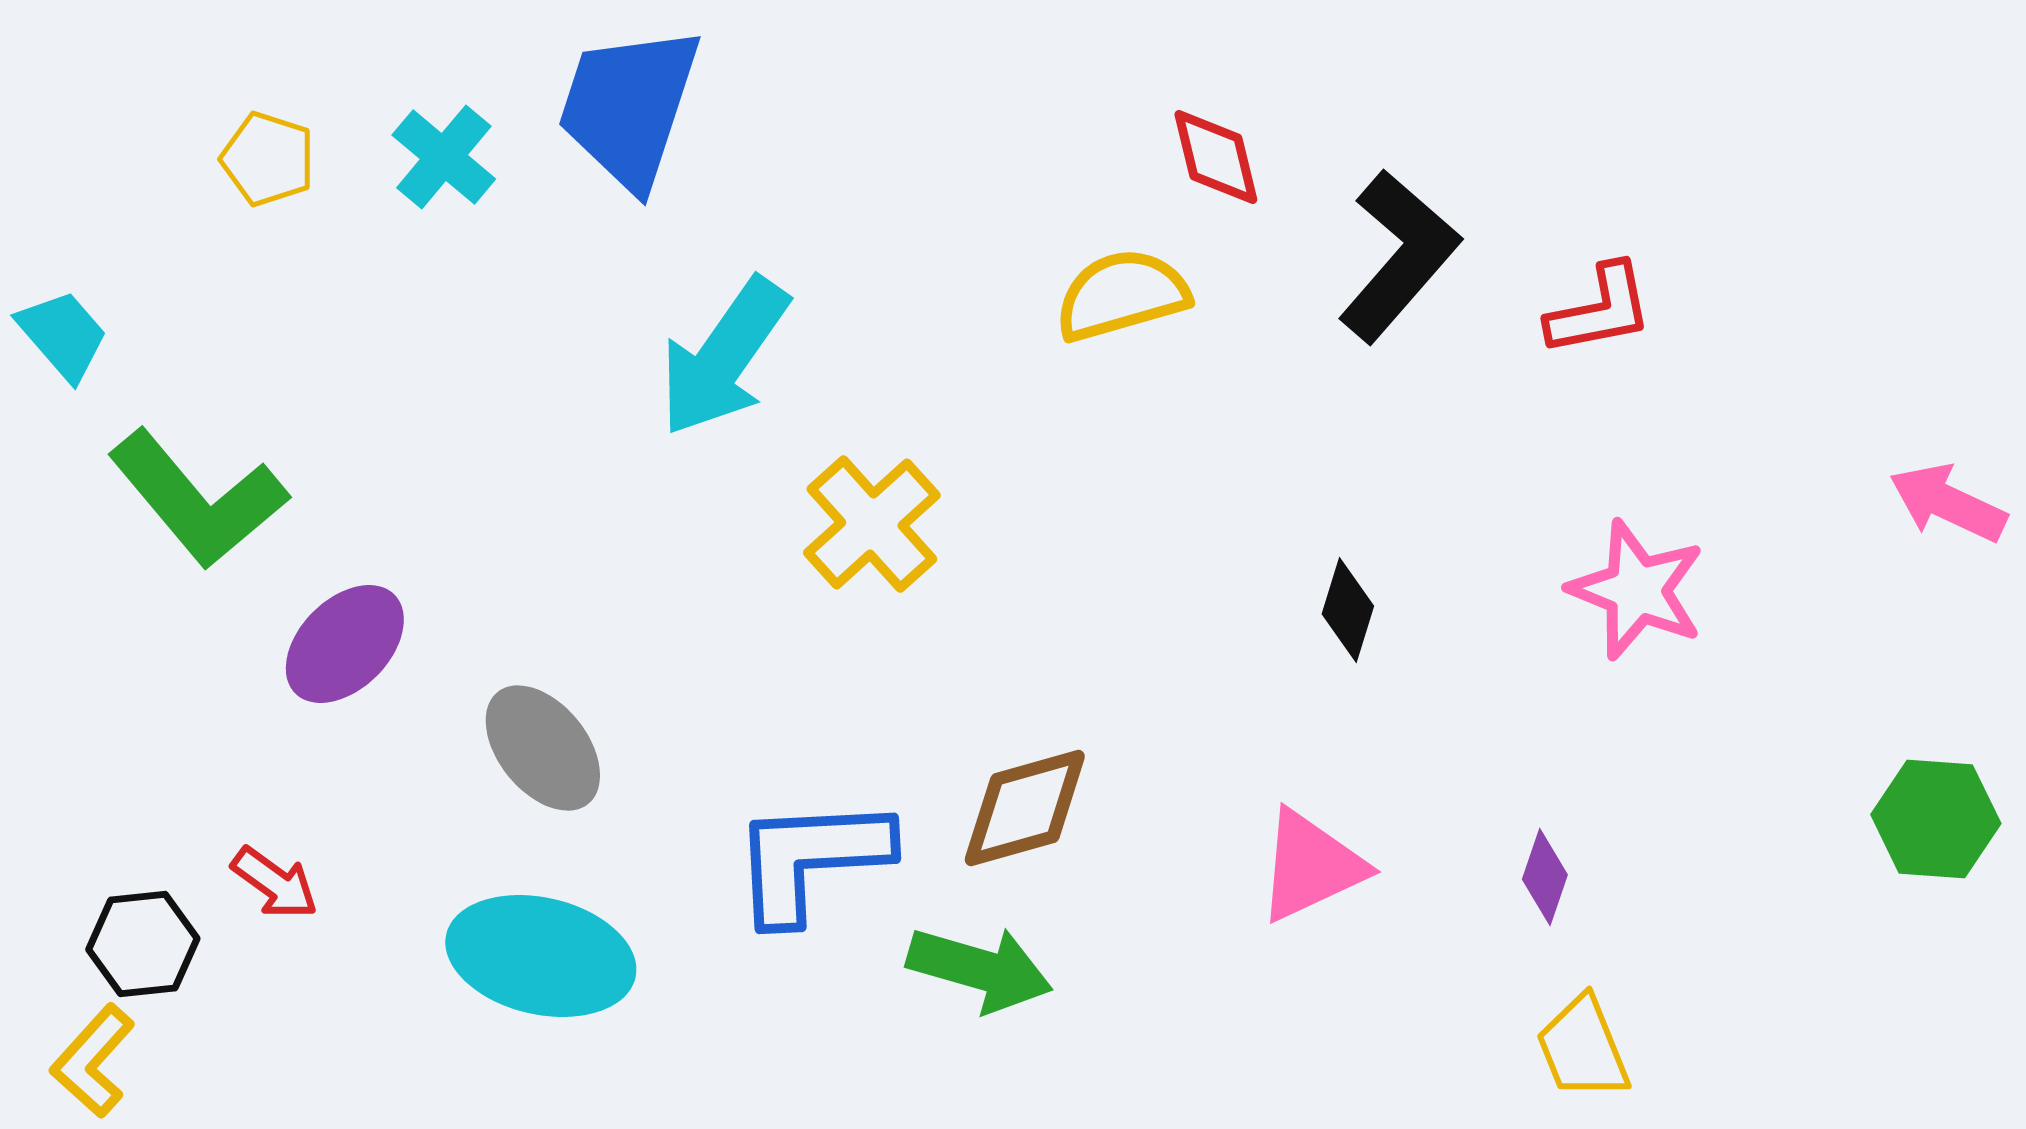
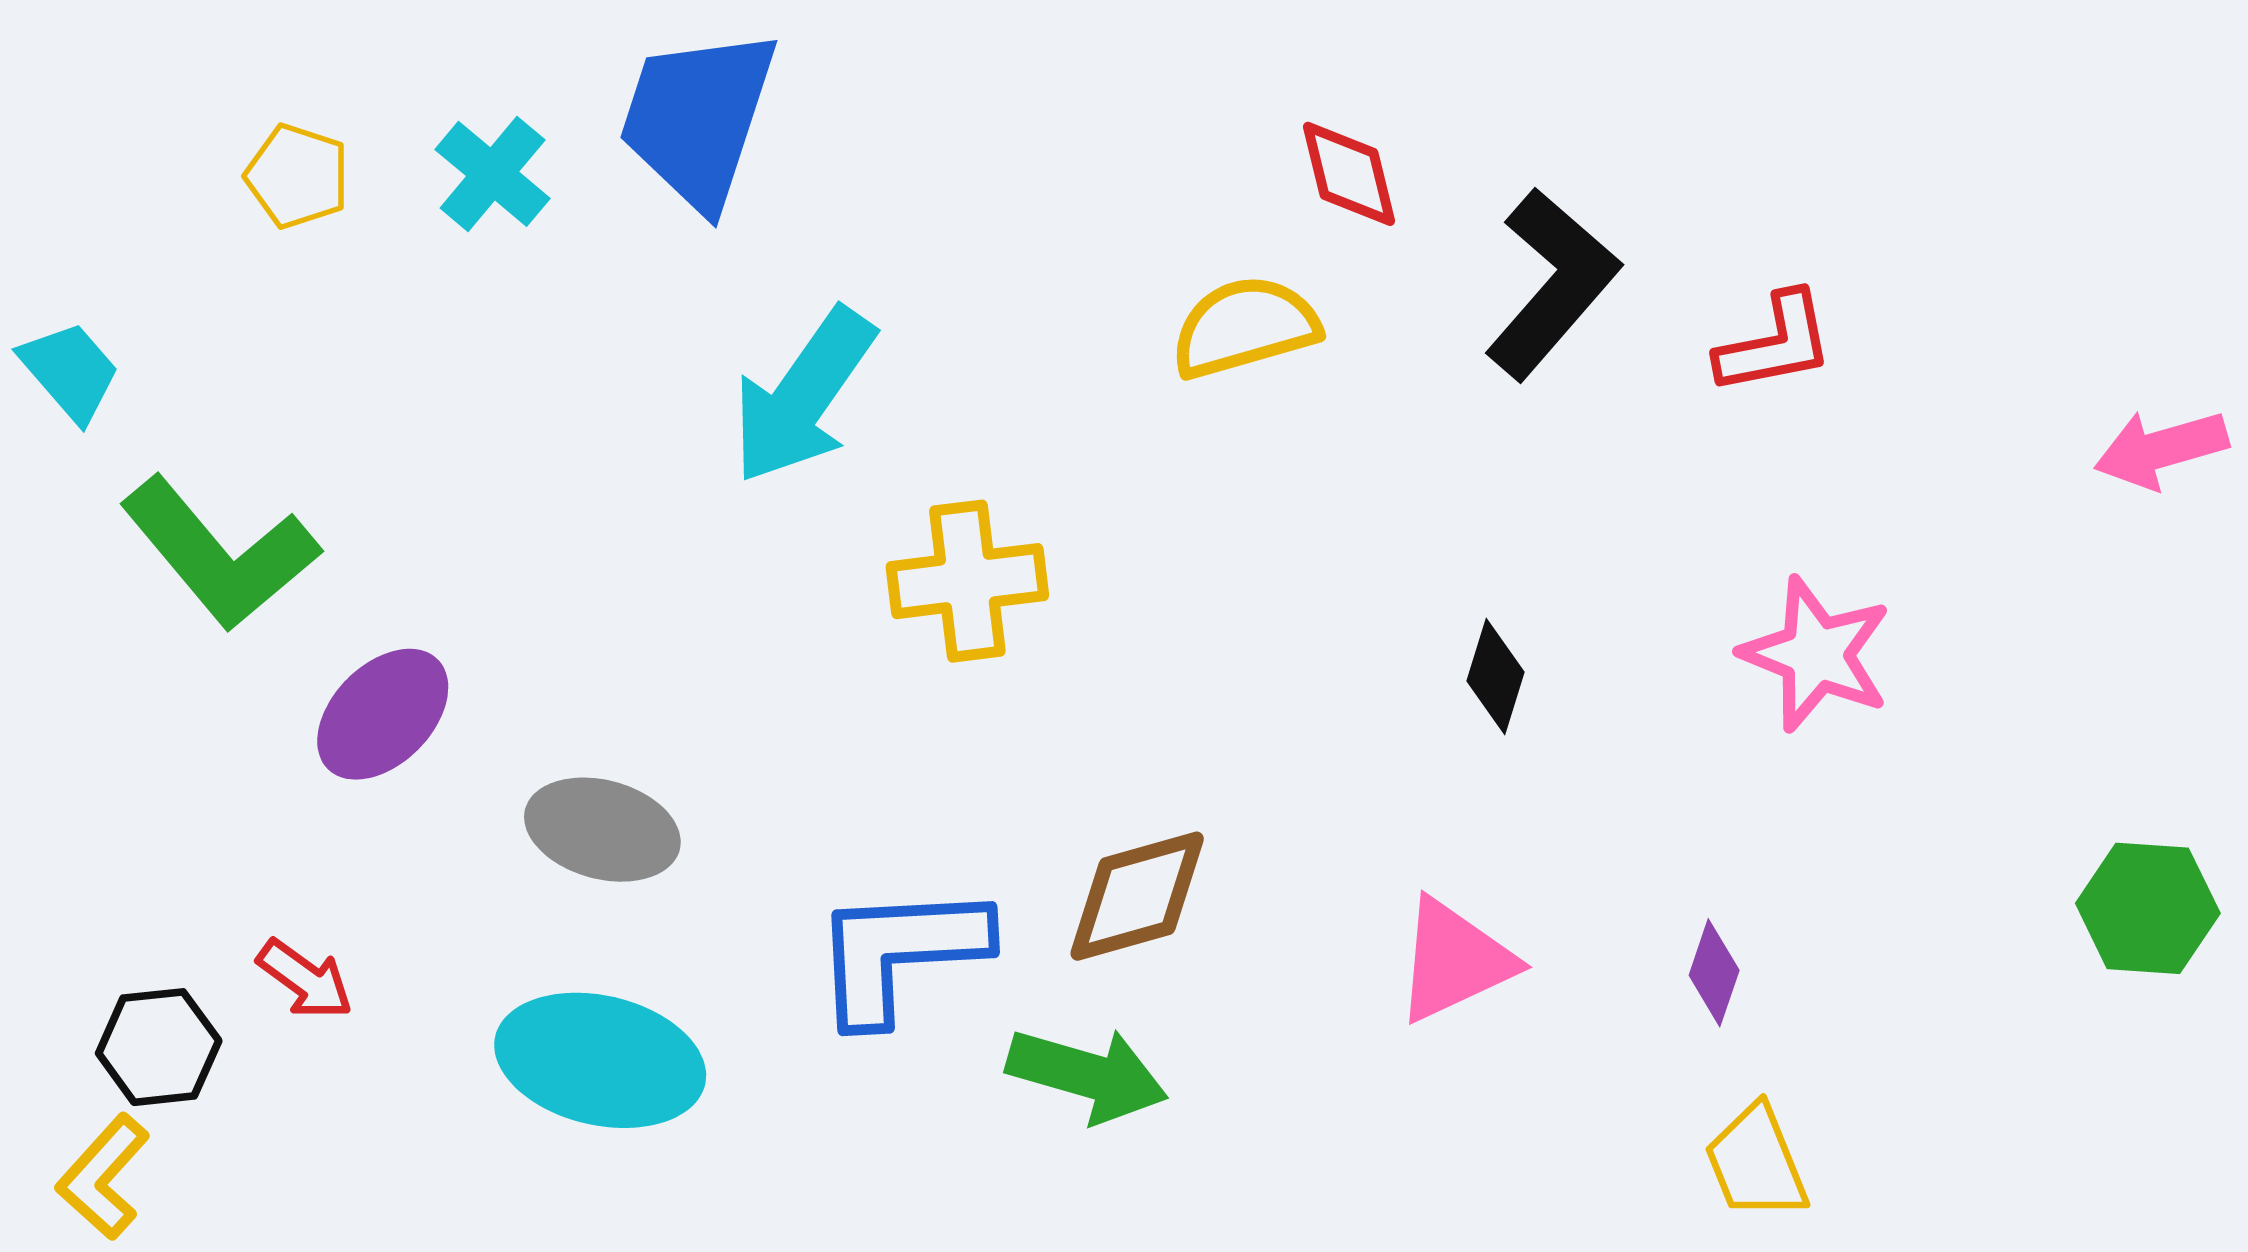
pink arrow: (1948, 503) -> (2161, 449), moved, turned -41
yellow cross: (872, 524) -> (967, 581), turned 35
gray ellipse: (543, 748) -> (602, 830), turned -36

